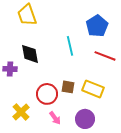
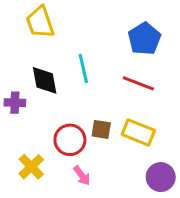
cyan line: (70, 46) -> (83, 68), moved
red line: (105, 56) -> (138, 83), moved
purple circle: (85, 119) -> (161, 177), moved

